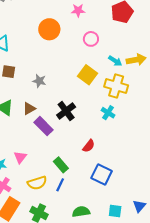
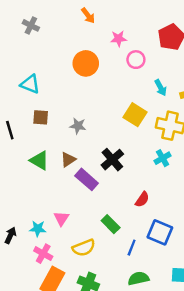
pink circle: (91, 39) -> (136, 60), moved
cyan arrow: (115, 61) -> (161, 88), moved, turned 32
cyan cross: (108, 113) -> (163, 158), turned 32
blue line: (60, 185) -> (132, 248), moved

